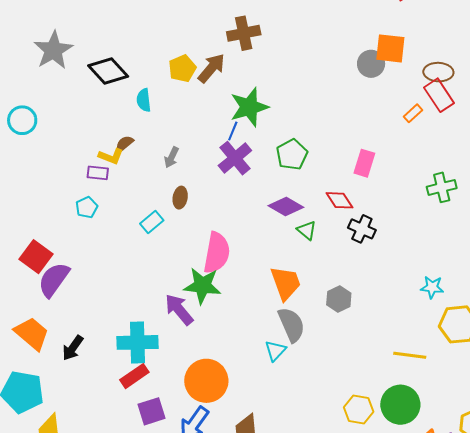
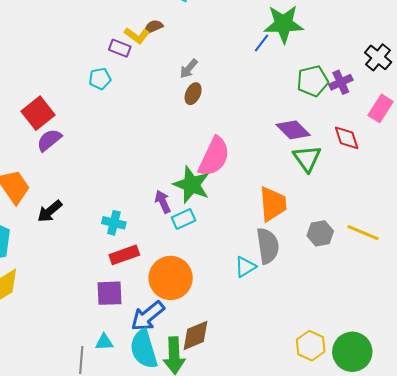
gray arrow: (171, 157) -> (189, 69), moved
purple cross: (235, 158) -> (341, 82), moved, size x0.7
cyan rectangle: (152, 222) -> (183, 219), moved
black cross: (362, 229) -> (378, 57), moved
green triangle: (307, 230) -> (307, 158), size x1.4
purple semicircle: (54, 280) -> (49, 140), size x0.7
purple arrow: (179, 309) -> (163, 202), size x0.7
cyan cross: (138, 342) -> (114, 223), size x0.6
yellow line: (410, 355) -> (363, 233), moved
red rectangle: (134, 376) -> (124, 255), moved

